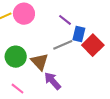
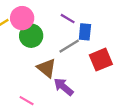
red square: (93, 45) -> (101, 60), moved, turned 30
green circle: (16, 57) -> (31, 36), moved

